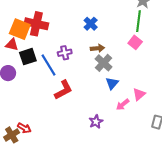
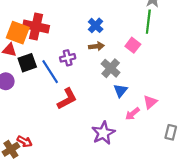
pink square: (135, 42) -> (133, 45), moved
brown arrow: (97, 48) -> (96, 46), moved
purple star: (96, 122) -> (103, 133), size x1.5

